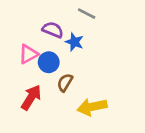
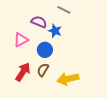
blue circle: (49, 62) -> (45, 50), moved
brown semicircle: (65, 83) -> (43, 70), moved

